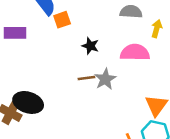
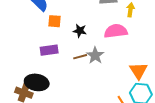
orange square: (62, 20) -> (55, 21), moved, turned 32
purple rectangle: (15, 33) -> (49, 50), moved

